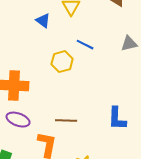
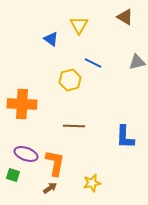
purple ellipse: (18, 120) -> (26, 154), moved
brown line: (66, 121) -> (74, 126), moved

